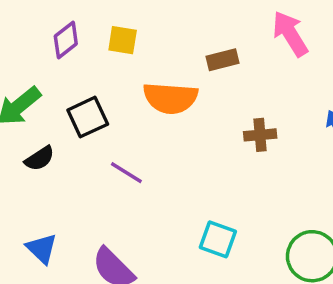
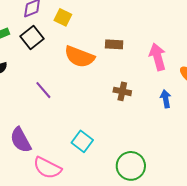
pink arrow: (290, 34) -> (158, 57), moved
black square: (88, 117) -> (32, 37), moved, turned -30

